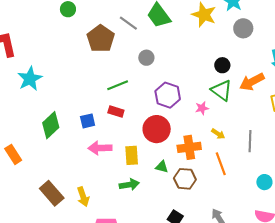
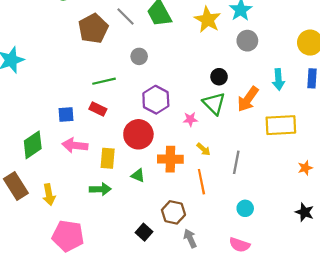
orange arrow: (252, 82) -> (248, 99), turned -35
green diamond: (51, 125) -> (33, 145), moved
brown hexagon: (185, 179) -> (173, 212), moved

